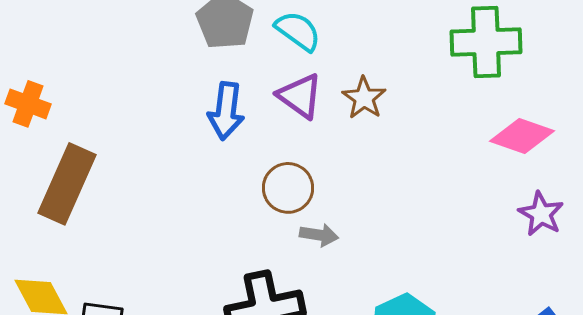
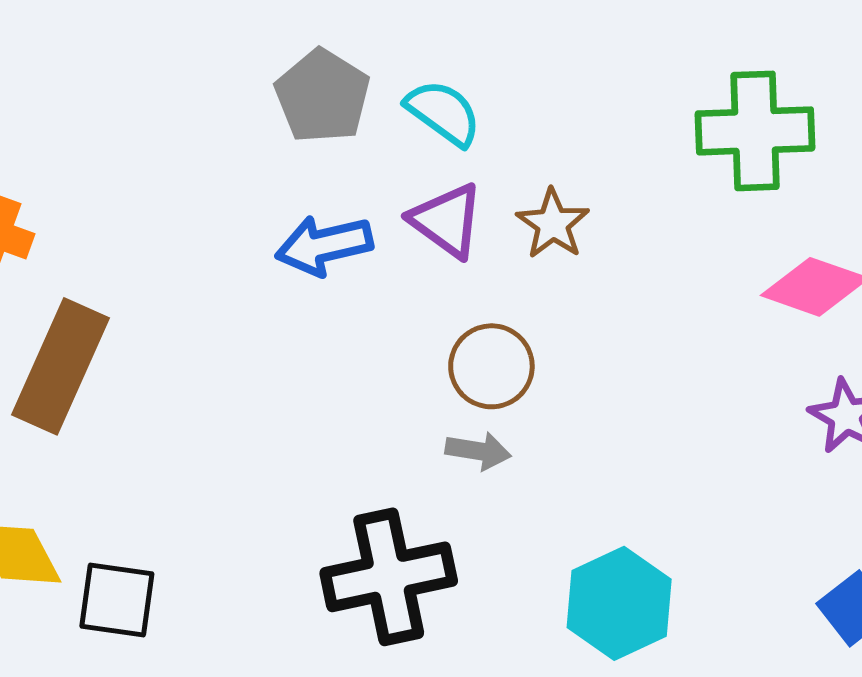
blue arrow: (226, 111) -> (324, 245), turned 70
brown circle: (288, 188) -> (491, 366), moved

